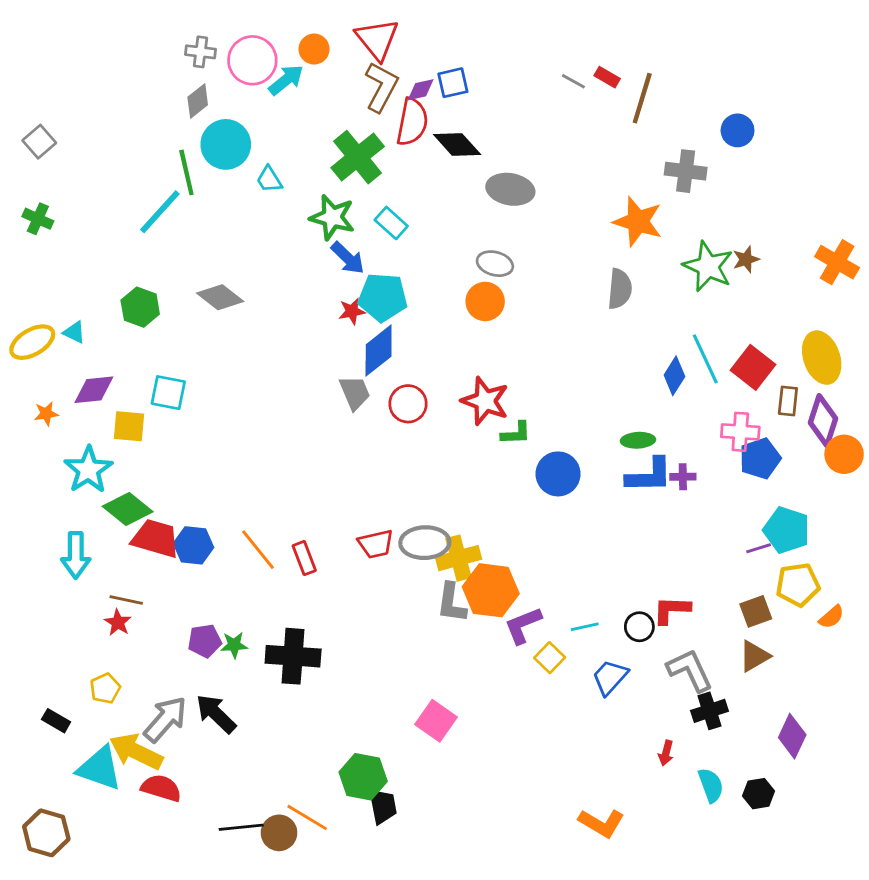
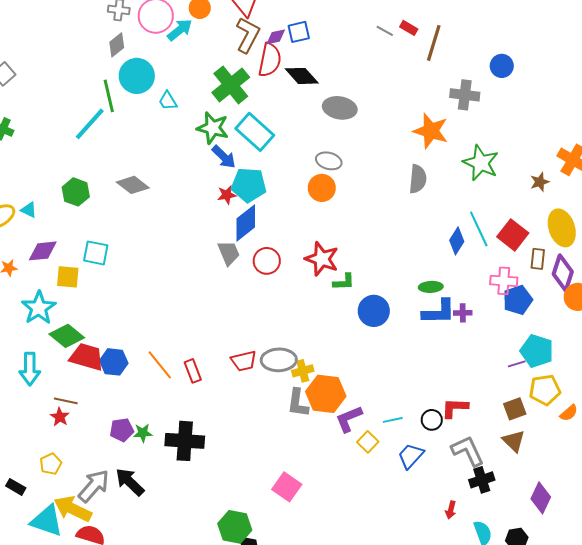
cyan rectangle: (391, 223) -> (255, 132), size x1.6
brown star: (746, 259) -> (540, 182), moved
yellow cross: (458, 558) -> (303, 371), size x0.7
brown triangle: (754, 656) -> (514, 441), turned -45

